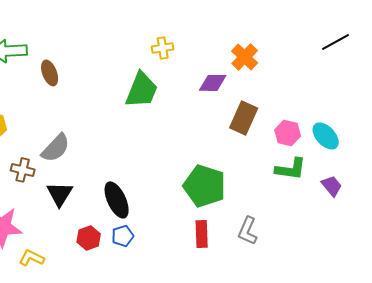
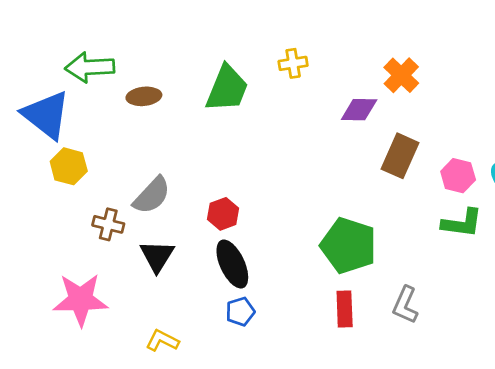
brown ellipse: (50, 73) -> (144, 96), turned -75
green trapezoid: (142, 90) -> (227, 88), moved
red hexagon: (89, 238) -> (223, 214), moved
yellow L-shape: (32, 258) -> (162, 341), moved

